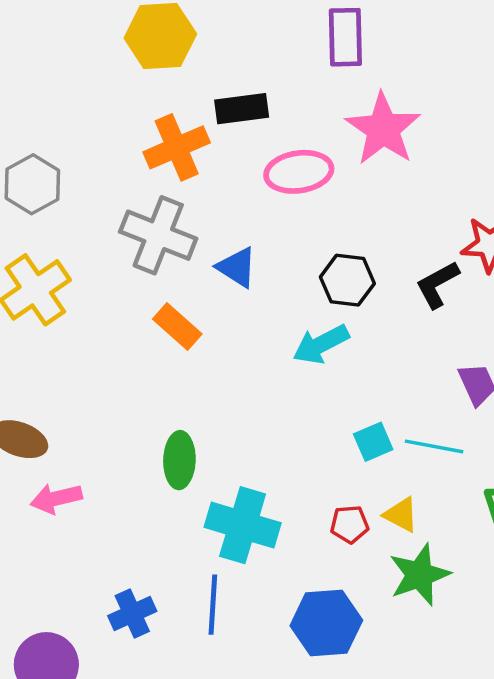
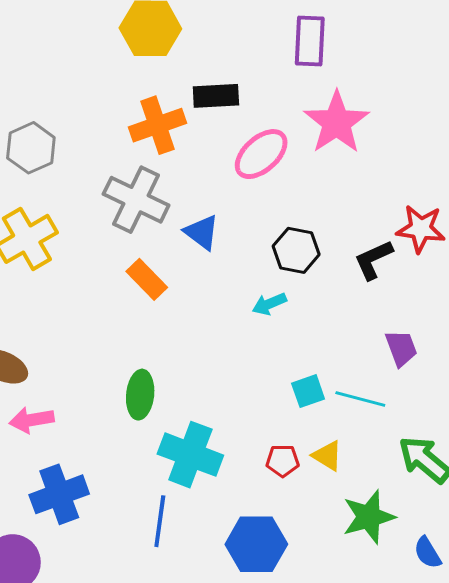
pink ellipse: (299, 172) -> (261, 154), turned -38
cyan arrow: (321, 344) -> (269, 304), size x0.7
green star: (419, 575) -> (369, 517), moved
blue cross: (132, 613) -> (59, 494), moved, size x1.4

